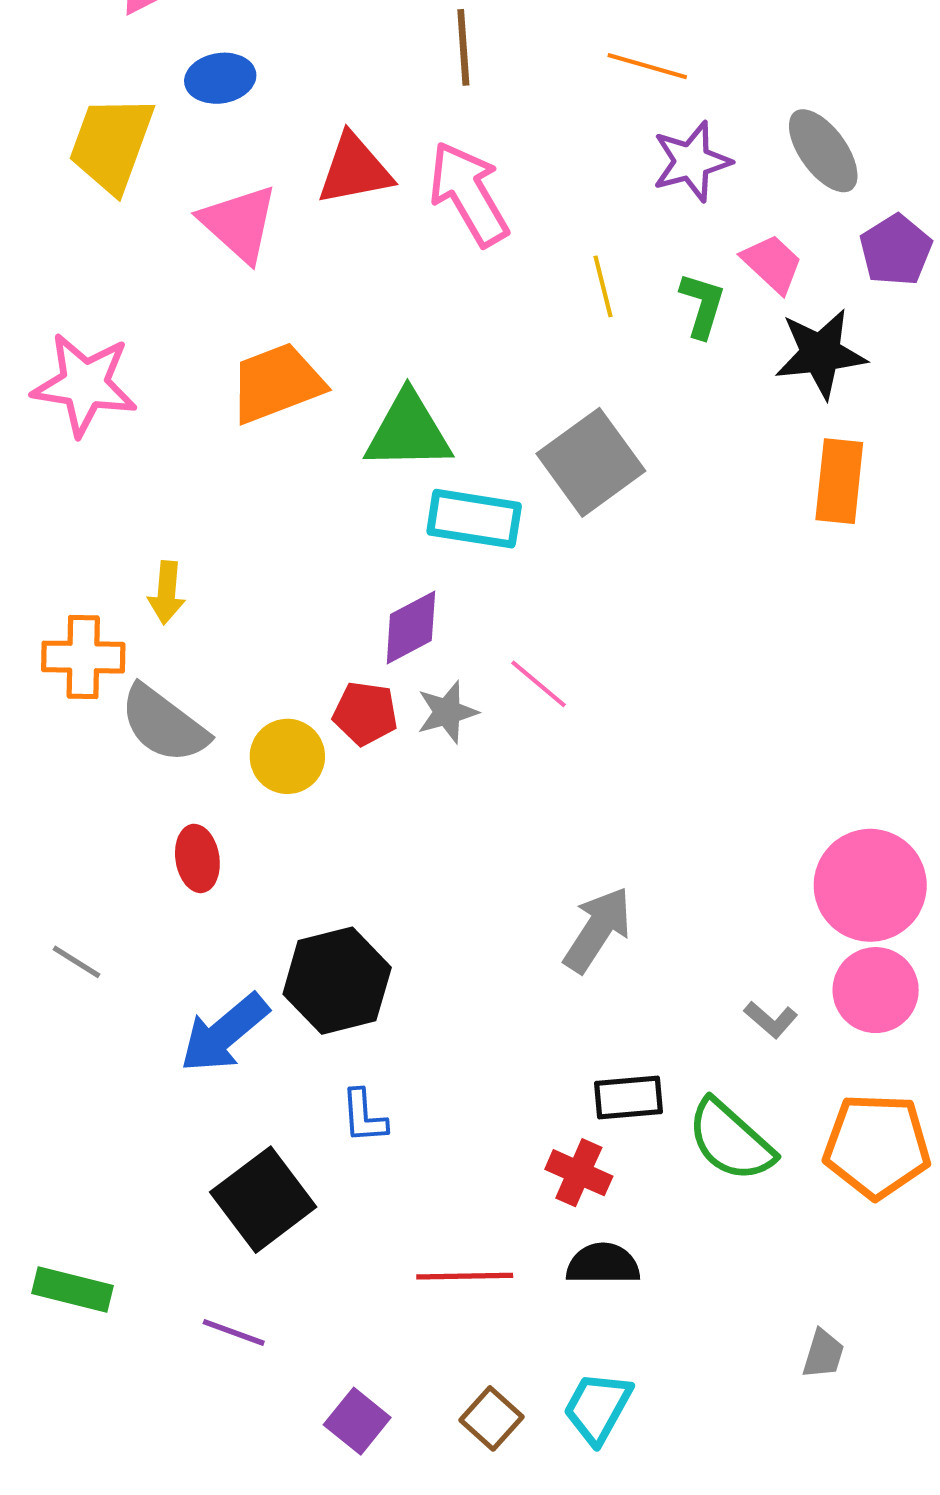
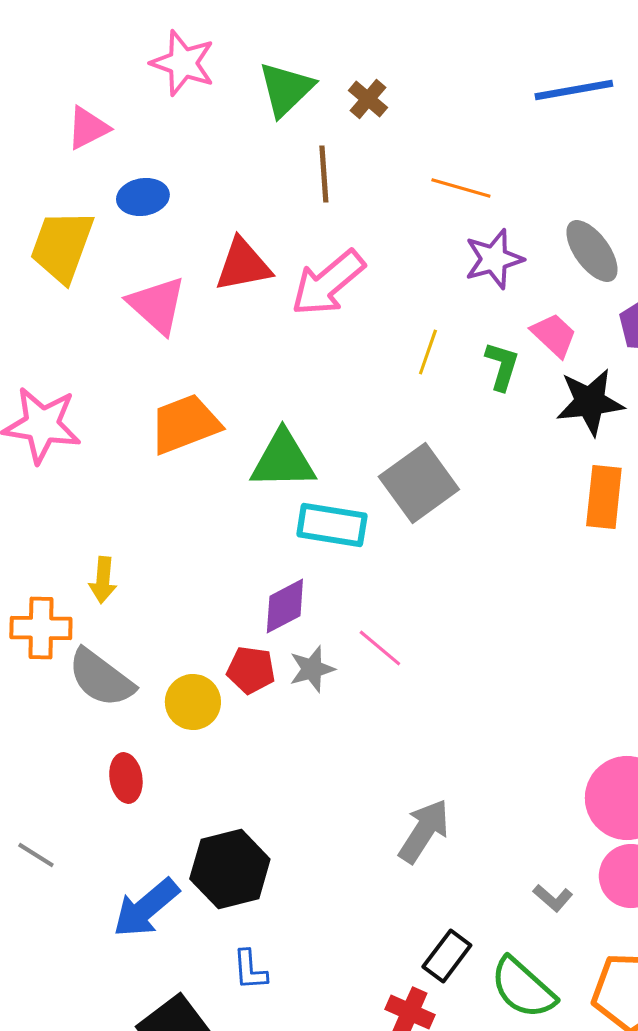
pink arrow: (469, 194) -> (328, 283), turned -100
yellow line: (603, 286) -> (428, 352), turned 33
black rectangle: (628, 1097) -> (447, 956), turned -48

